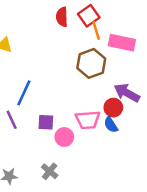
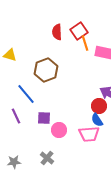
brown hexagon: (91, 63) -> (46, 70), moved
blue line: (24, 93) -> (26, 94), turned -65
pink trapezoid: (88, 120) -> (89, 134), moved

